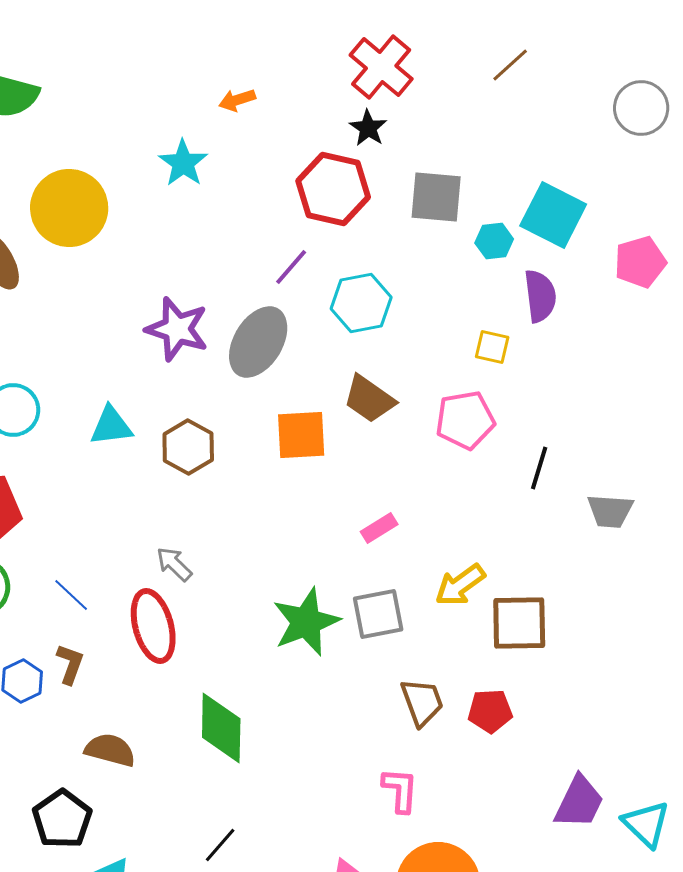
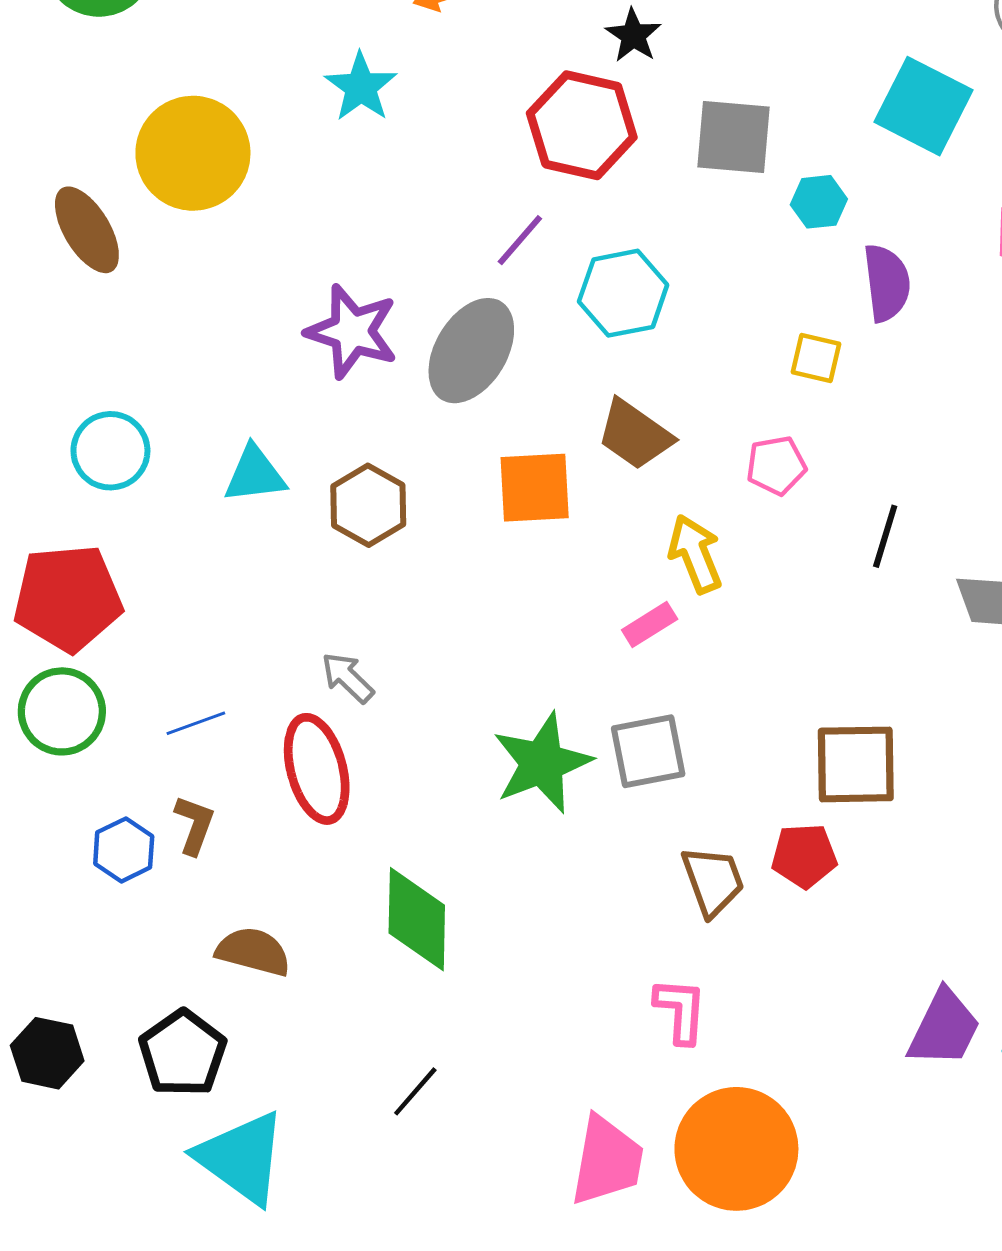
cyan square: (553, 215) -> (924, 106), moved
pink pentagon: (465, 420) -> (776, 465), size x0.7
yellow arrow: (460, 585) -> (695, 554), moved, turned 104
blue line: (71, 595) -> (196, 723), turned -63
red pentagon: (490, 711) -> (804, 856), moved

